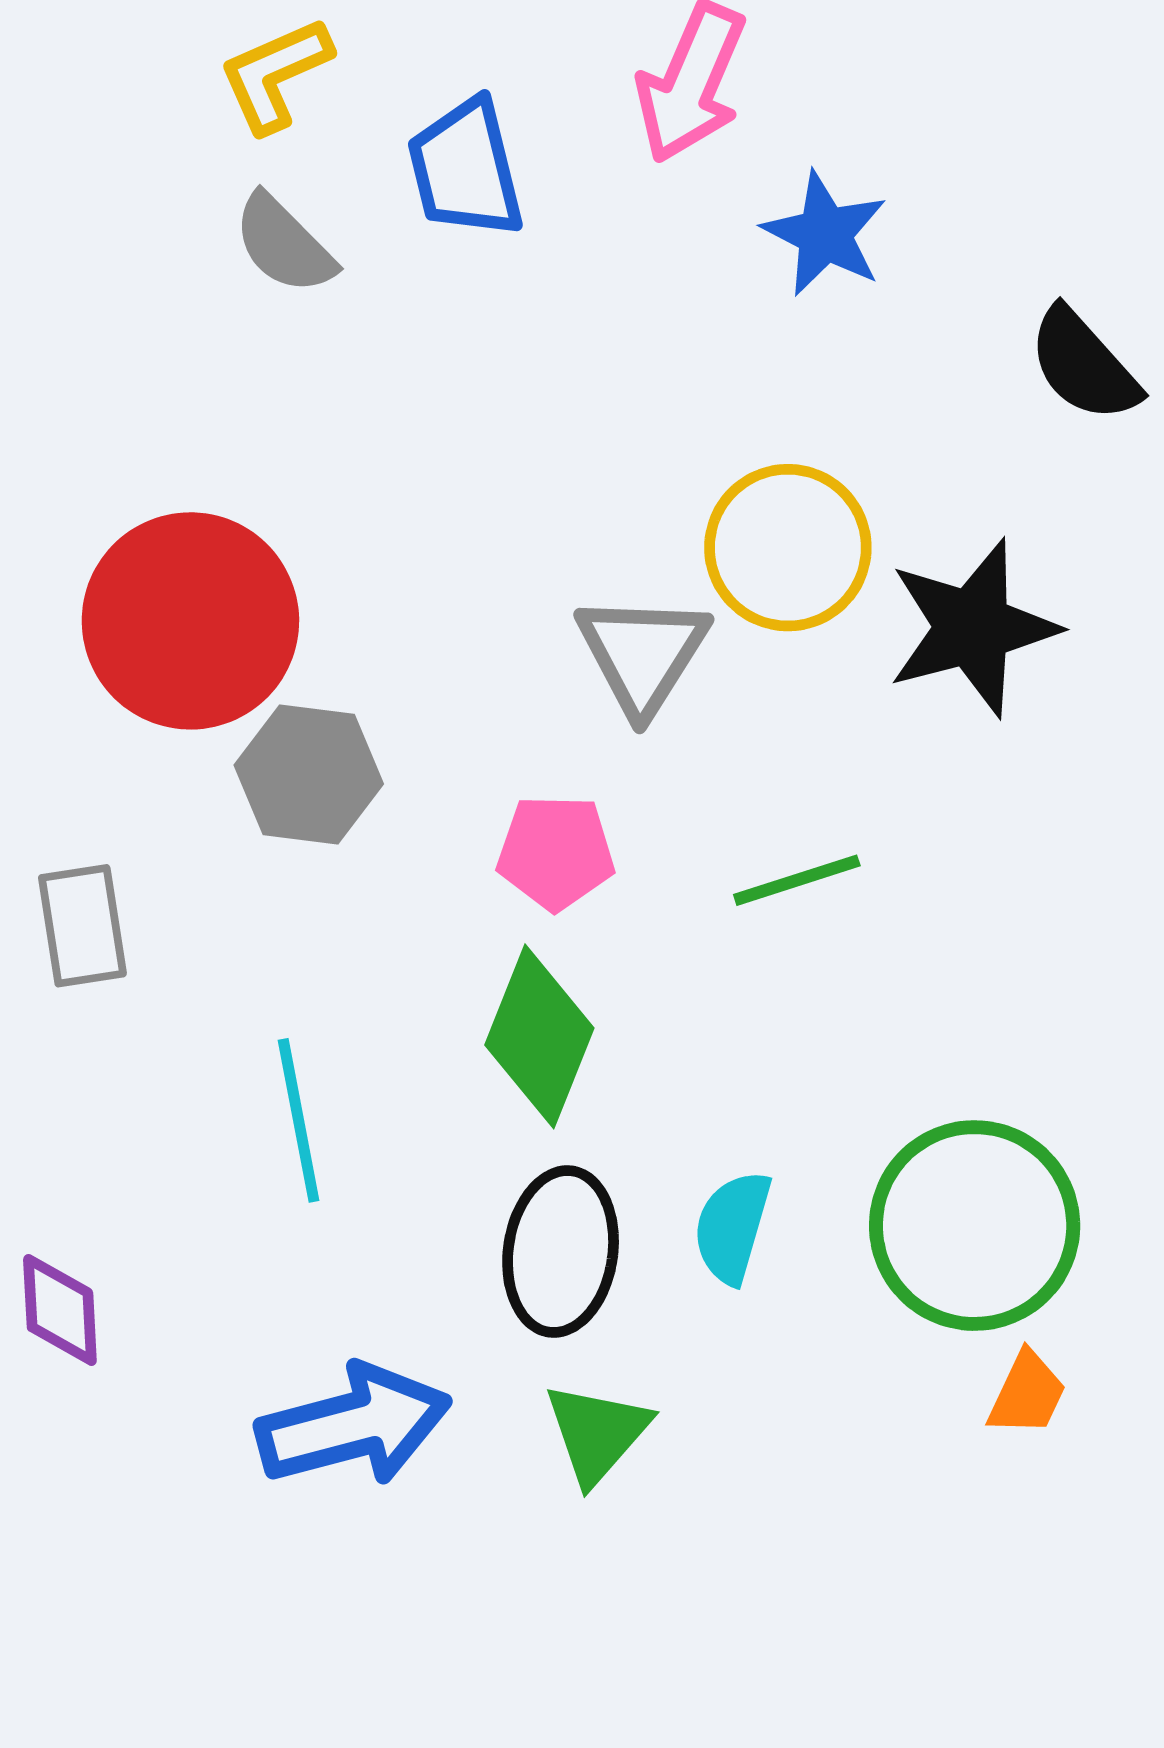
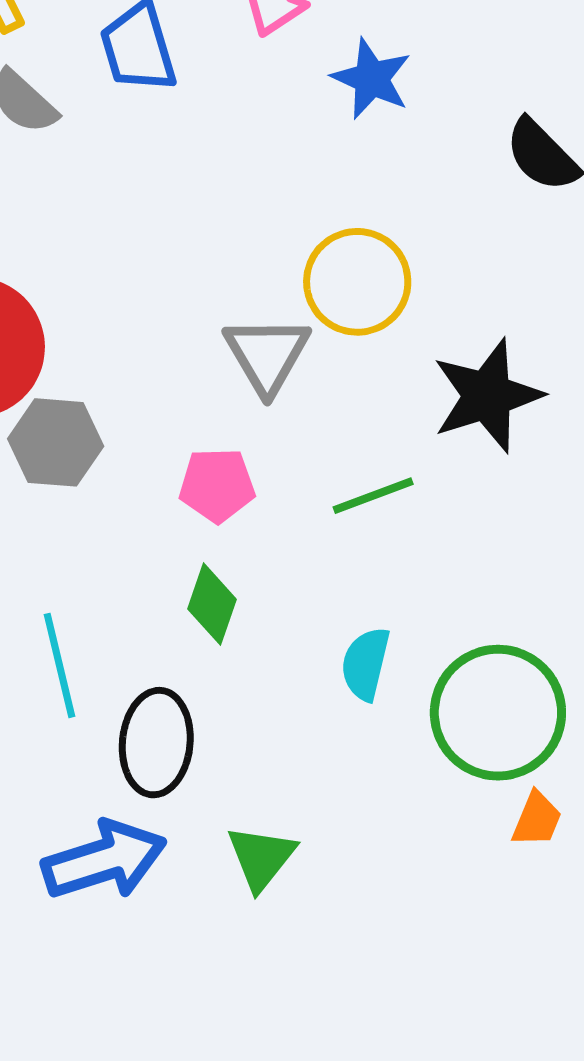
black star: (973, 628) -> (487, 396), moved
green diamond: (539, 1036) -> (212, 604), size x0.7
cyan semicircle: (732, 1227) -> (366, 664), moved
black ellipse: (561, 1252) -> (156, 743), moved

